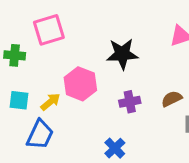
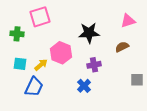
brown semicircle: (172, 99) -> (122, 47), moved
blue cross: (115, 148) -> (84, 86), moved

